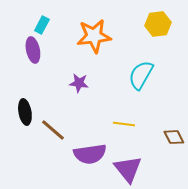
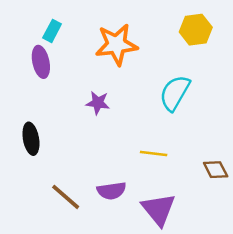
brown line: (53, 130) -> (66, 197), moved
purple semicircle: (90, 154) -> (111, 191), size x0.7

